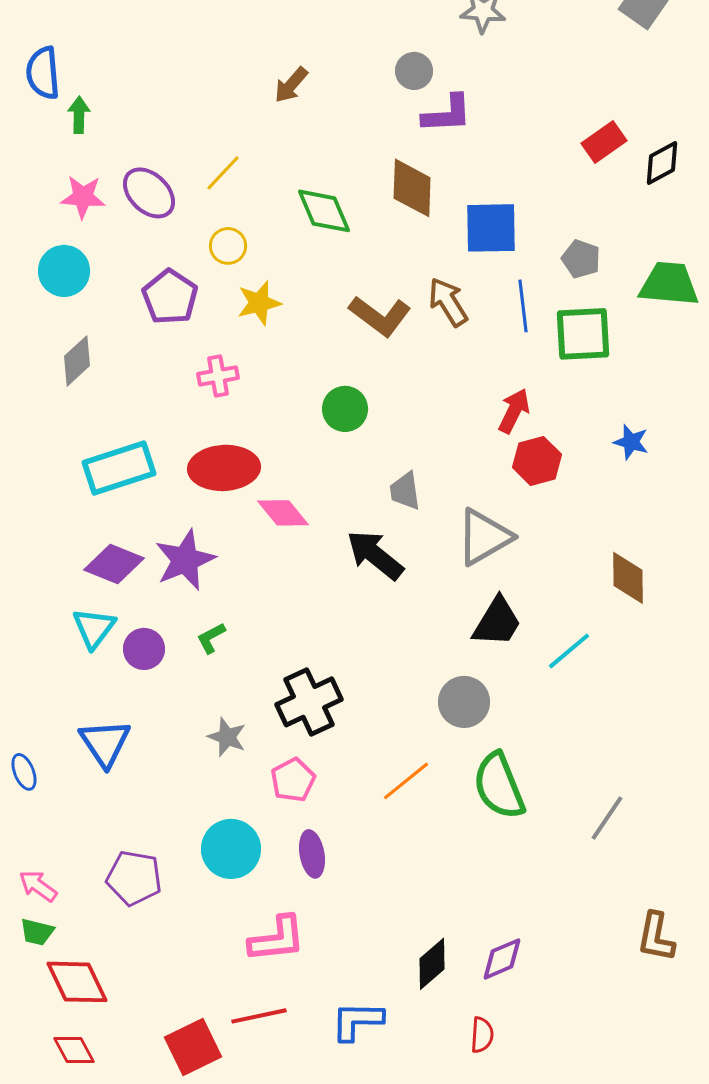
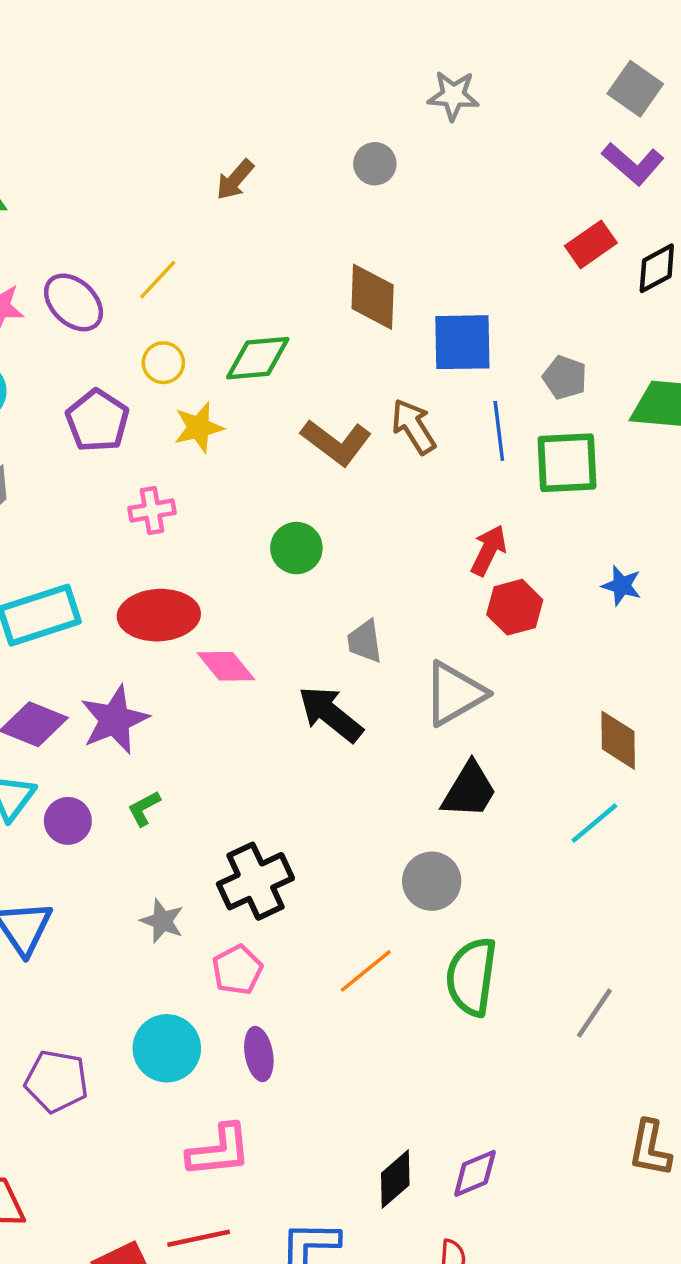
purple L-shape: (447, 114) -> (633, 164), moved, turned 44
green diamond: (324, 211) -> (258, 358), moved, turned -72
cyan line: (569, 651) -> (594, 823), moved
green semicircle: (499, 786) -> (471, 977), turned 30

